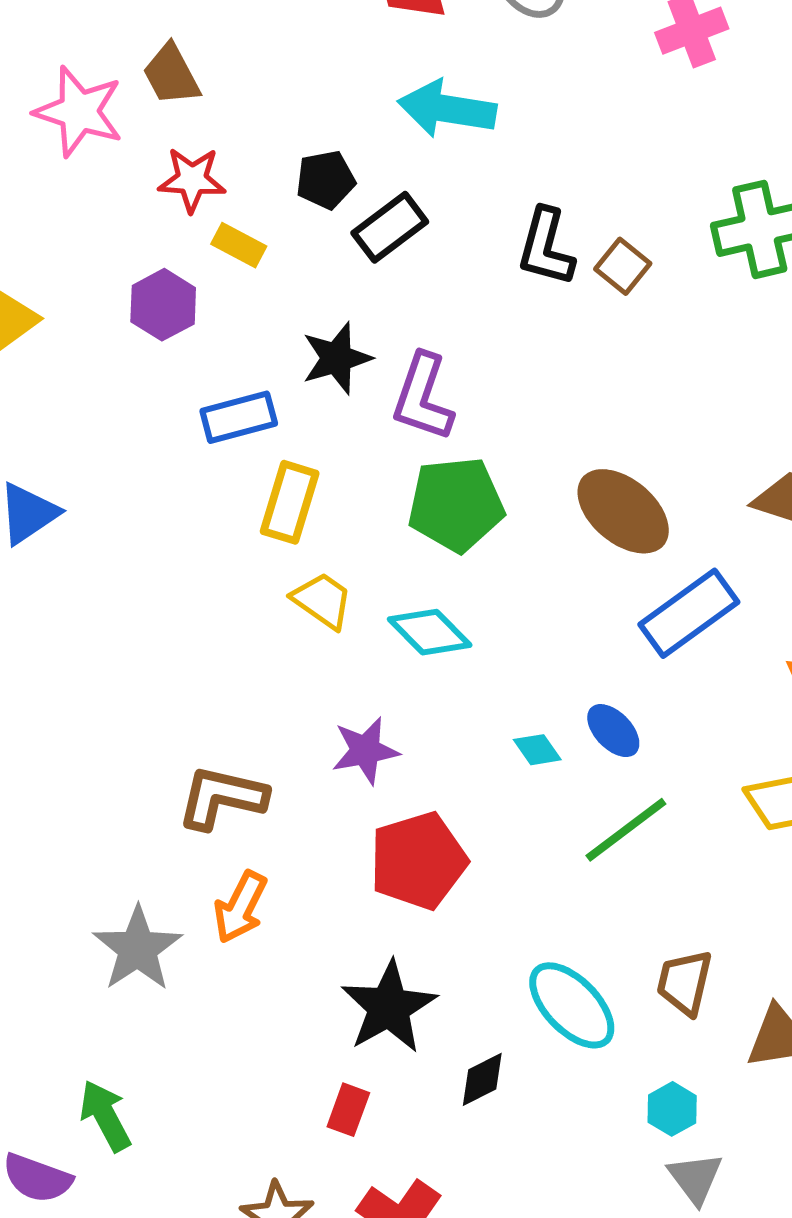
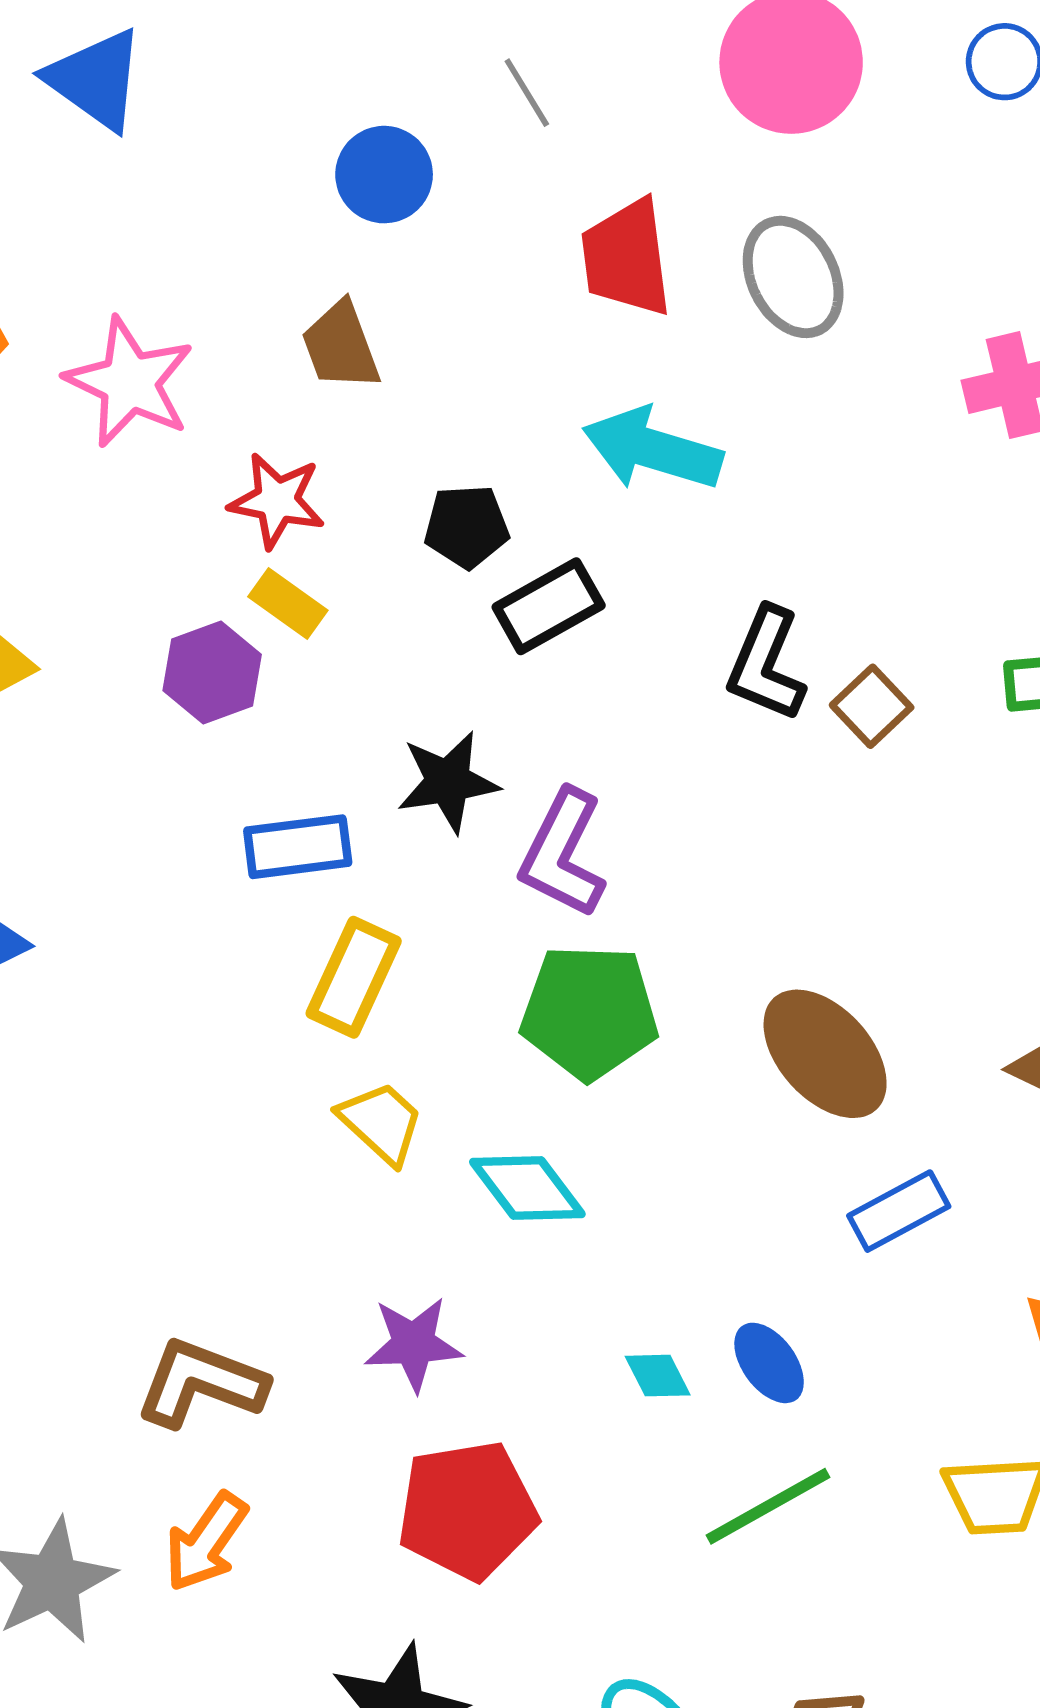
brown trapezoid: (171, 75) -> (341, 346), moved
yellow rectangle: (239, 245) -> (288, 603), moved
blue rectangle: (689, 613) -> (899, 1211), size x0.7

